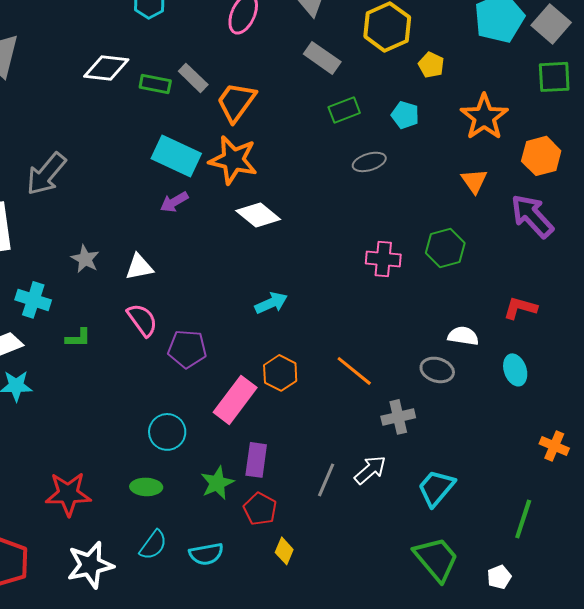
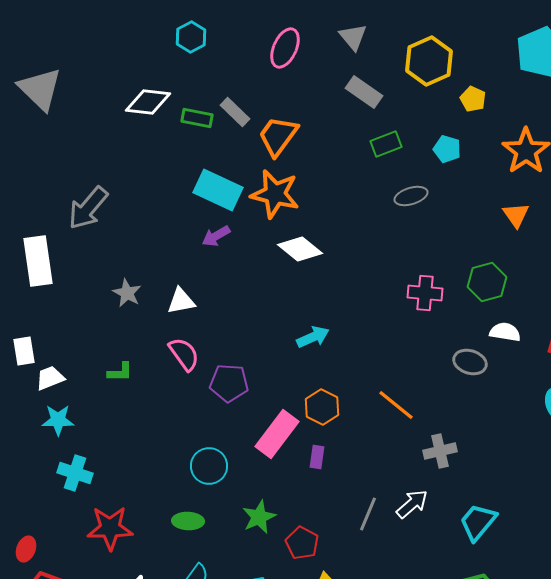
cyan cross: (33, 300) -> (75, 473), moved
white semicircle: (463, 336) -> (505, 332), moved
gray ellipse: (437, 370) -> (470, 362), moved
purple rectangle: (256, 460) -> (317, 457), moved, size x0.7

